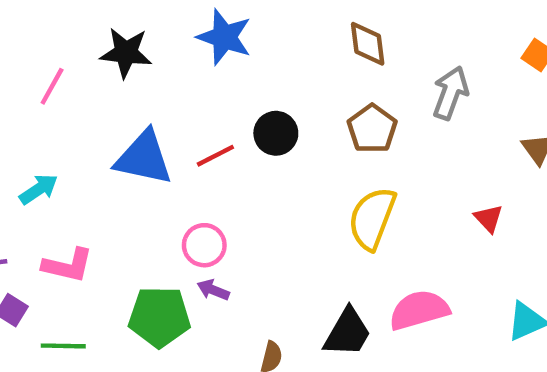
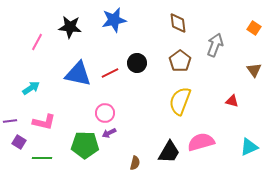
blue star: (224, 37) -> (114, 20), turned -30
red triangle: (488, 218) -> (232, 101), turned -32
purple arrow: (213, 290) -> (109, 133), turned -48

